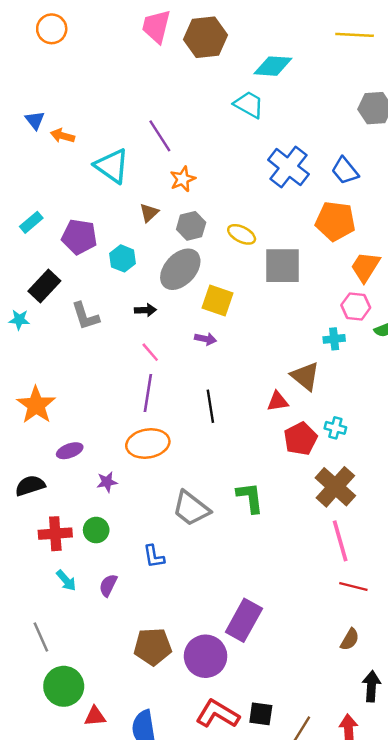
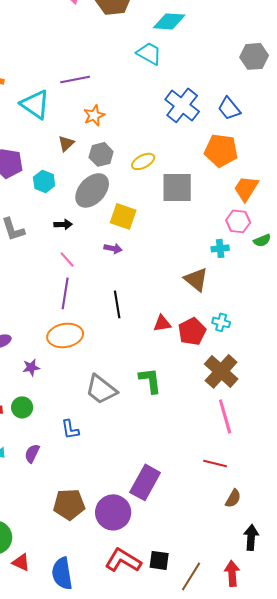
purple line: (160, 136) -> (75, 79), turned -68
yellow ellipse: (242, 234) -> (143, 161), turned -55
red triangle: (278, 401) -> (162, 323), moved
red line: (353, 587) -> (215, 463), moved
red triangle: (95, 716) -> (21, 562), turned 30

